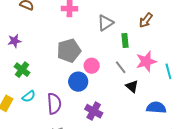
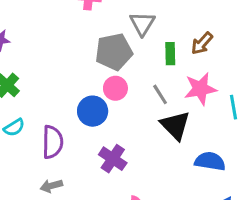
brown arrow: (146, 20) -> (202, 43), moved
gray triangle: (105, 23) -> (142, 24), turned -30
gray pentagon: (69, 51) -> (114, 52), moved
black triangle: (132, 86) -> (175, 125), size x1.5

